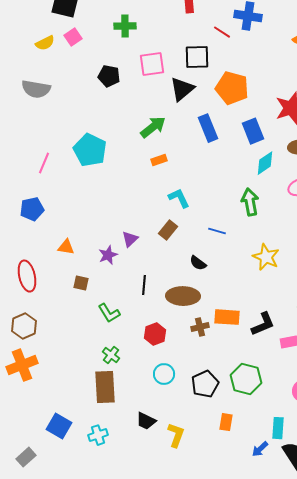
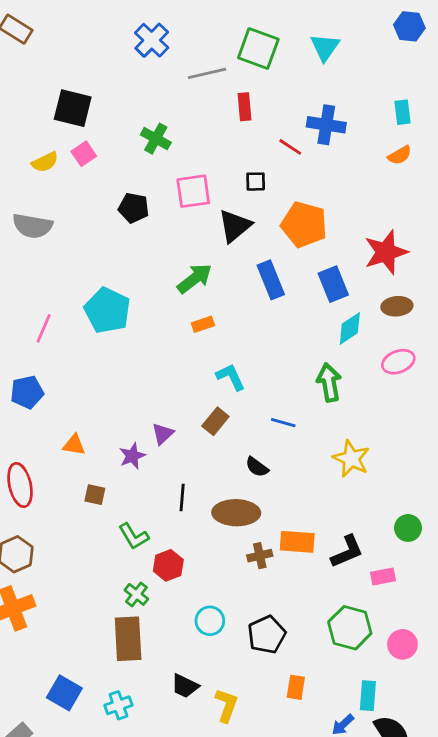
green cross: (125, 26) -> (156, 139), turned 30
black square: (197, 57) -> (256, 182), size x0.6
red hexagon: (155, 334) -> (168, 565), moved
green hexagon: (246, 379) -> (350, 628), moved

